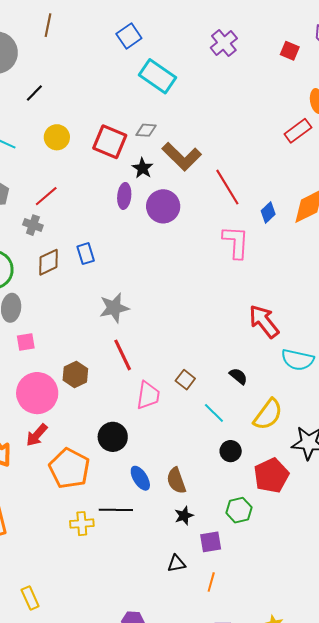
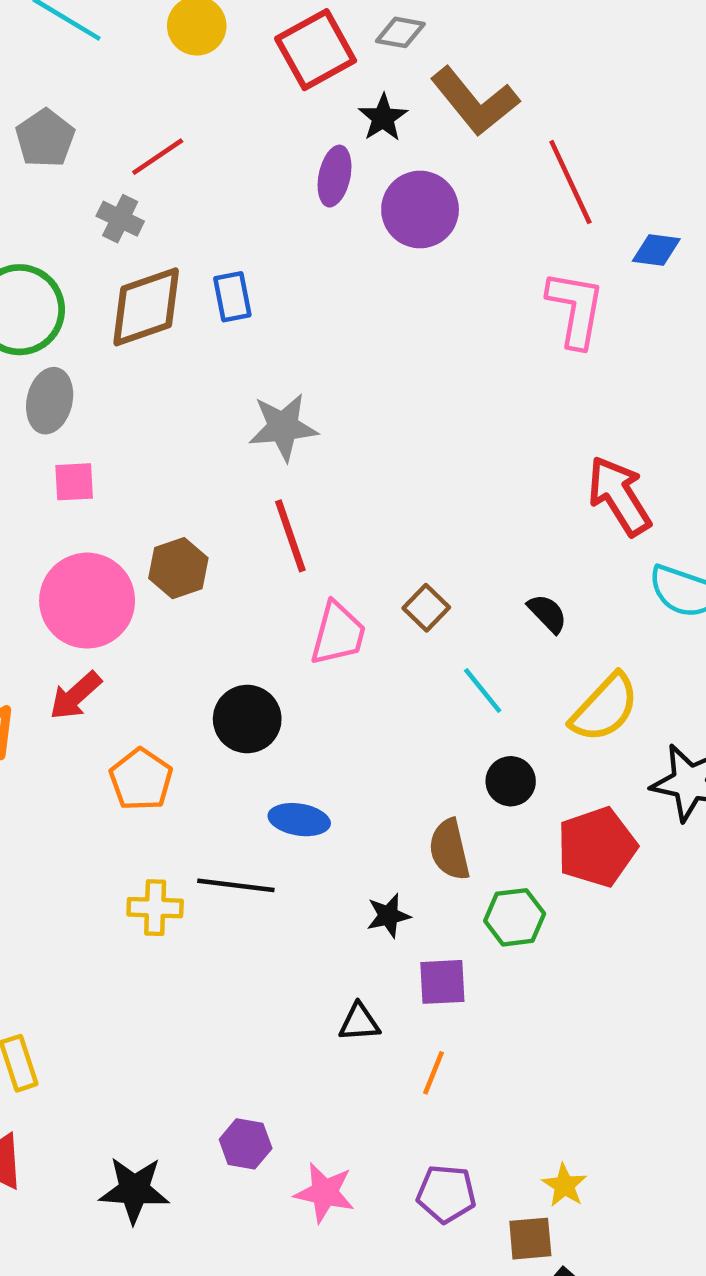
red square: (110, 142) -> (316, 50), turned 32
blue diamond: (268, 212) -> (656, 250), turned 45
brown diamond: (49, 262) -> (146, 307), size x1.4
orange pentagon: (69, 468) -> (141, 780), size x0.7
blue ellipse: (140, 478) -> (299, 820), turned -55
brown semicircle: (176, 481) -> (449, 850), moved

